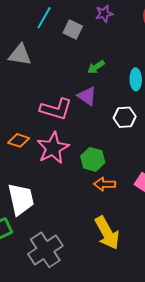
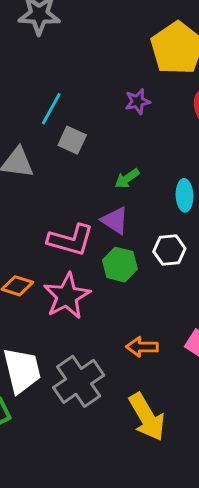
gray square: (73, 30) -> (72, 140), moved
green hexagon: (93, 159) -> (120, 265), moved
gray cross: (45, 250) -> (79, 381), moved

